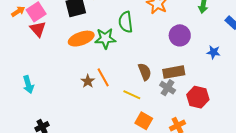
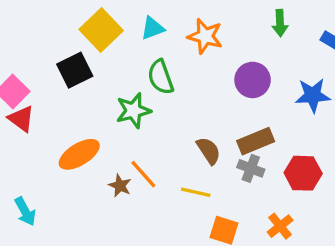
orange ellipse: (81, 39) -> (79, 154), moved
blue star: (214, 52) -> (313, 95), size x1.5

